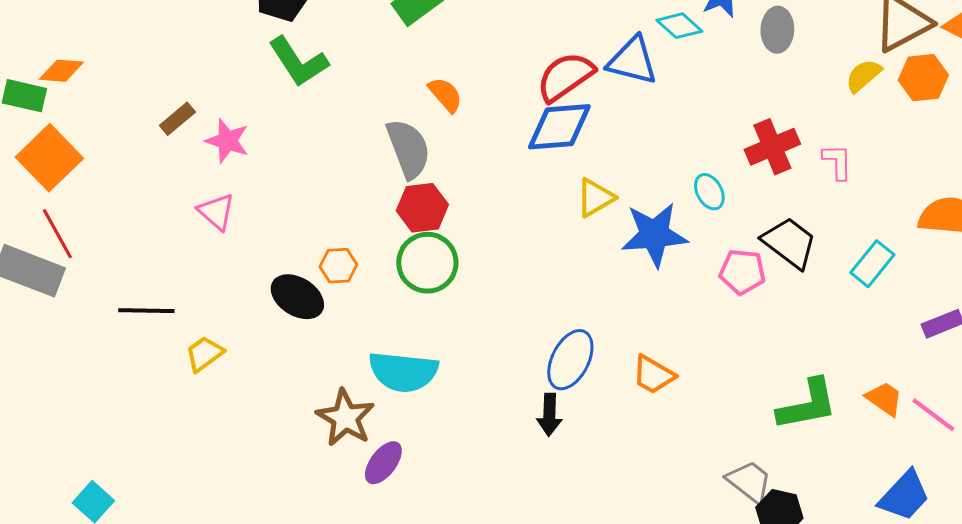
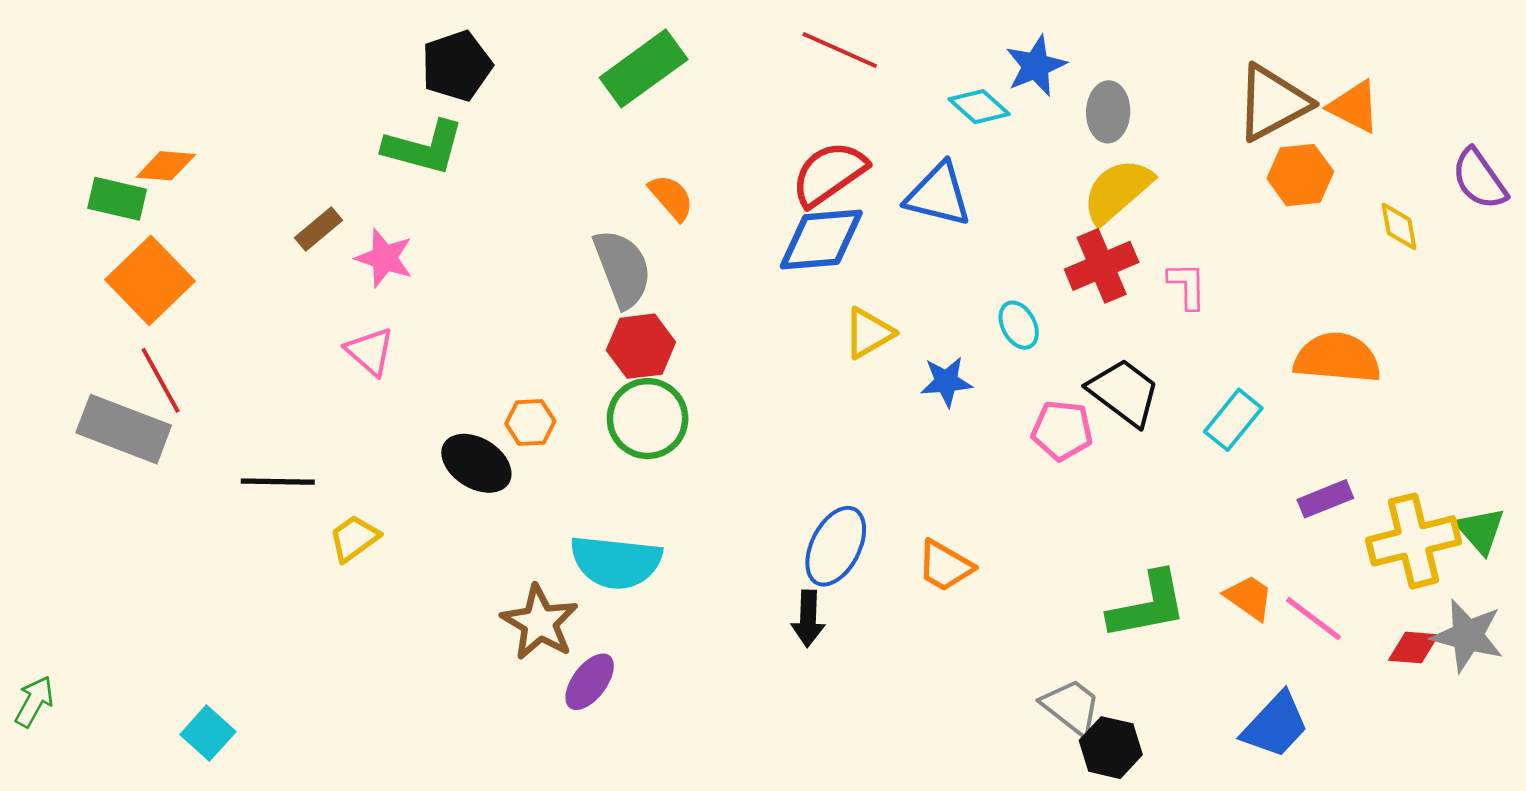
blue triangle: (632, 61) -> (938, 195), moved
green L-shape: (298, 62) -> (424, 147), moved, turned -42
yellow semicircle: (863, 76) -> (1117, 191), moved, size x1.5
blue star: (654, 235) -> (946, 382), size x0.6

